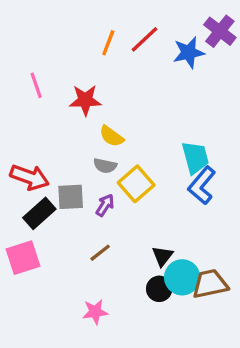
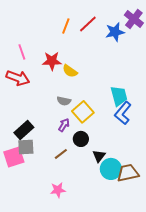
yellow semicircle: (112, 136) -> (70, 71), moved
red arrow: (30, 177) -> (18, 78), moved
gray square: (71, 197) -> (26, 147), moved
black circle: (159, 289) -> (81, 139), moved

